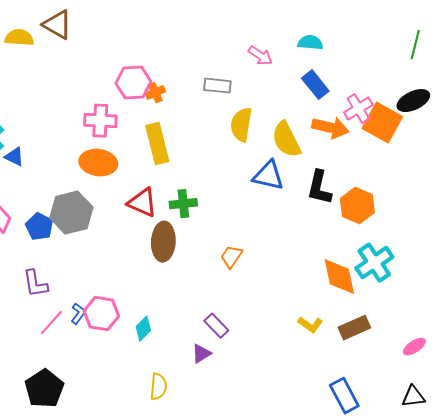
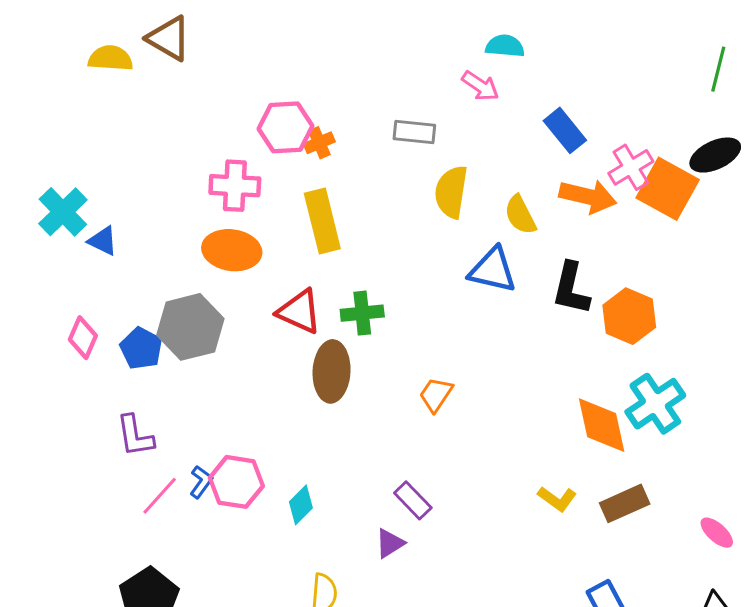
cyan semicircle: (310, 43) -> (505, 46), moved
yellow semicircle: (286, 140) -> (520, 215), size x0.7
pink ellipse: (414, 347) -> (717, 533), turned 75

